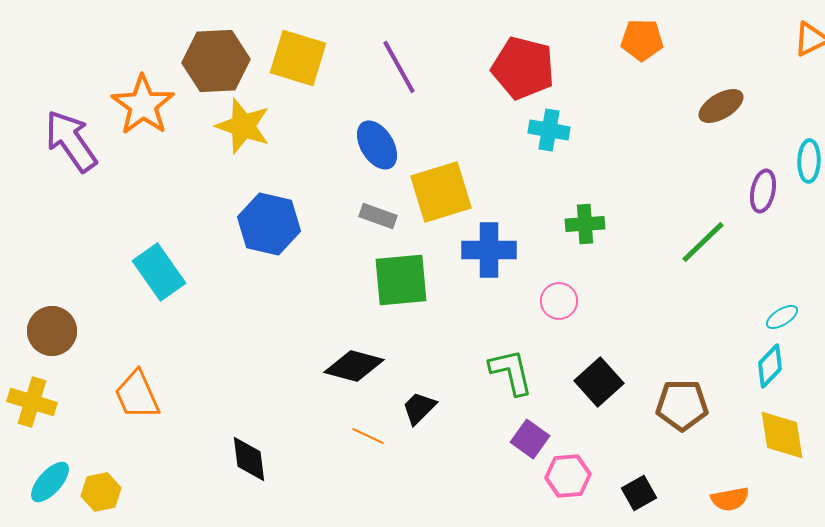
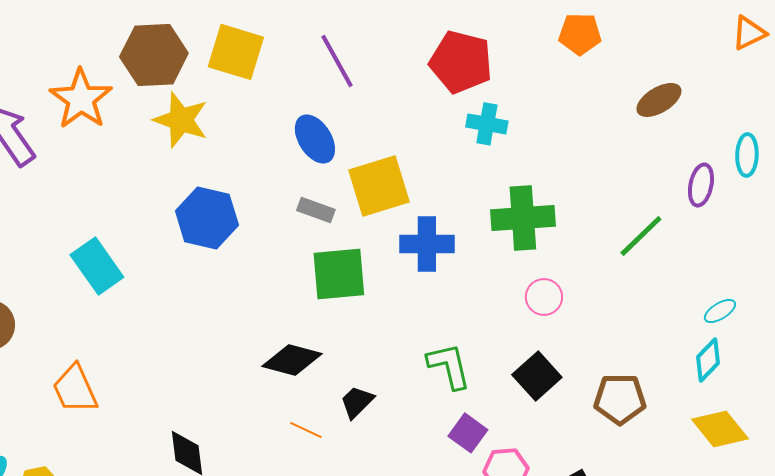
green cross: (585, 224) -> (523, 218), size x1.6
pink circle: (559, 301) -> (544, 297), moved
yellow diamond: (782, 435) -> (720, 429), turned -30

